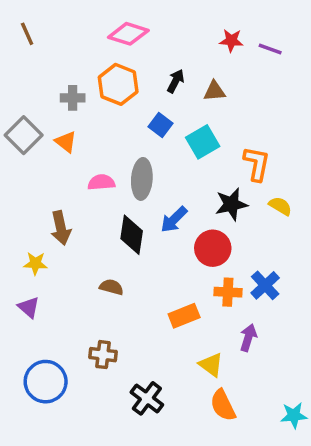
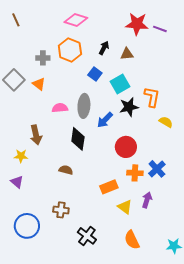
red star: (231, 41) -> (137, 24), size x1.6
black star: (231, 204) -> (129, 107), moved
blue arrow: (174, 220) -> (105, 120), moved
yellow triangle: (211, 365) -> (125, 207), moved

